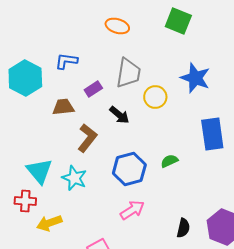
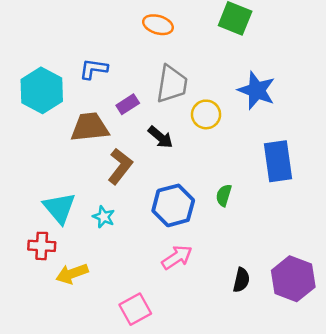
brown trapezoid: (63, 107) -> (90, 127), size x1.4
green semicircle: (169, 161) -> (224, 195), turned -48
cyan star: (74, 178) -> (104, 217), size x0.7

